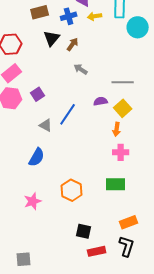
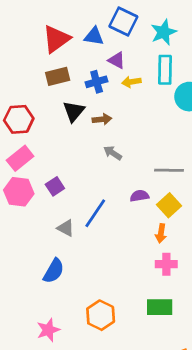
brown arrow: (73, 44) -> (102, 119), turned 48

